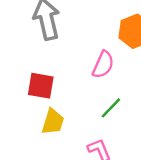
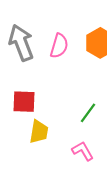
pink semicircle: (103, 65) -> (59, 46), moved

